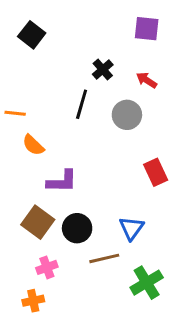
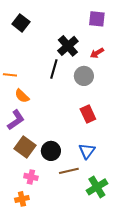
black cross: (103, 70) -> (68, 46), size x1.5
red arrow: (147, 80) -> (97, 53), turned -64
red rectangle: (156, 172) -> (88, 114), moved
purple L-shape: (62, 181) -> (16, 120), moved, turned -35
pink cross: (47, 267) -> (31, 177), turned 32

